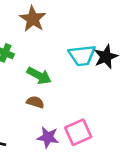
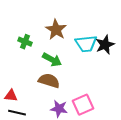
brown star: (33, 19) -> (56, 30), moved
brown semicircle: (35, 102) -> (49, 81), size x1.5

